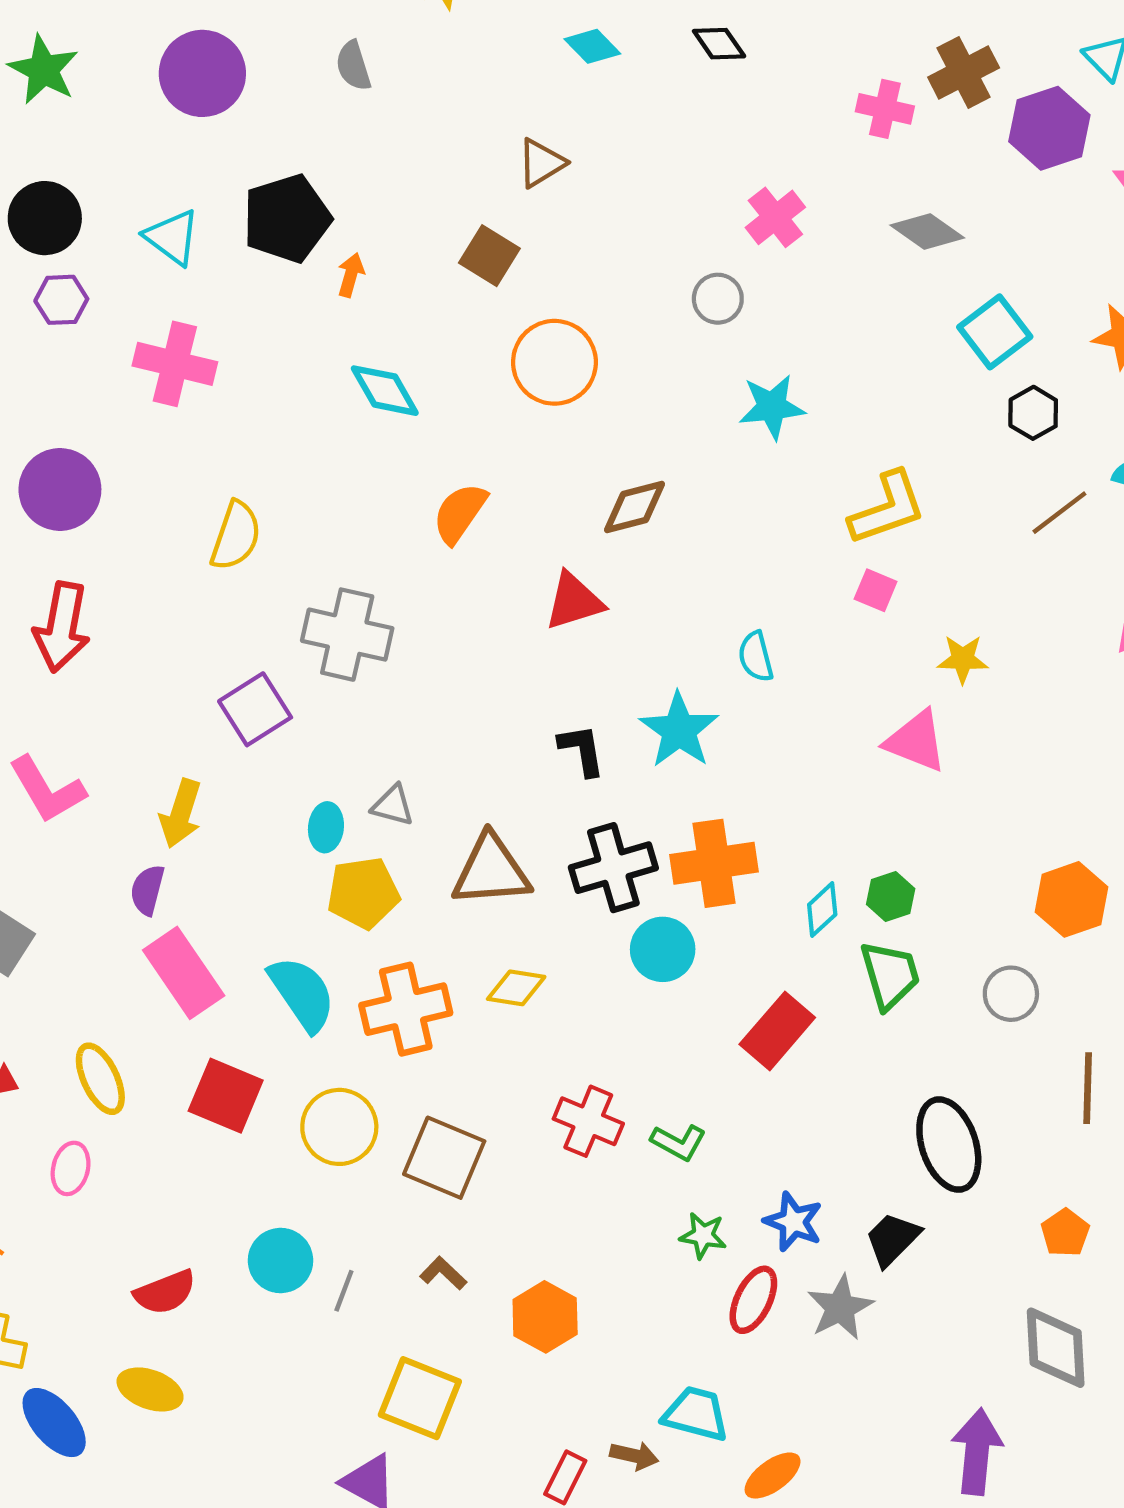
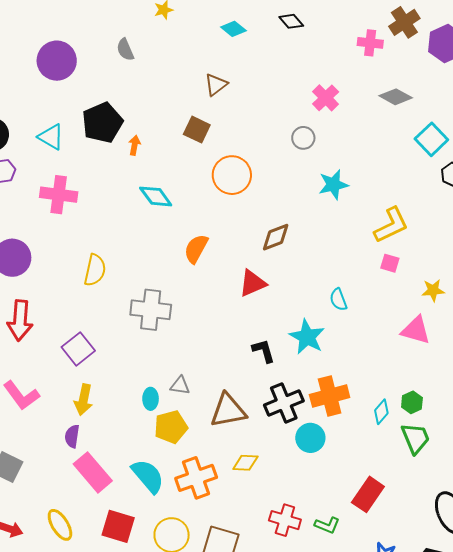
purple square: (255, 709) -> (78, 349), moved
red rectangle: (777, 1031) -> (368, 494), moved

